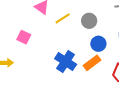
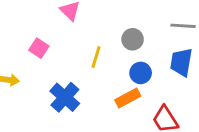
yellow line: (63, 18) -> (96, 57), moved, turned -49
blue cross: (66, 61) -> (65, 97), moved

